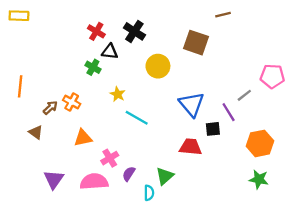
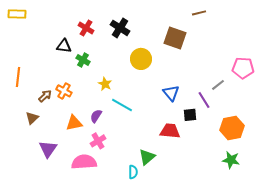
black triangle: (110, 52) -> (64, 46), moved
blue triangle: (192, 104) -> (171, 93), size x0.7
brown triangle: (36, 132) -> (32, 118), turned 40
purple semicircle: (129, 174) -> (96, 116), moved
purple triangle: (54, 179) -> (48, 149), moved

